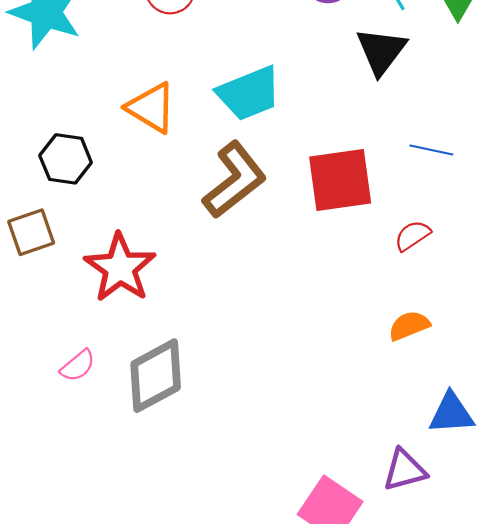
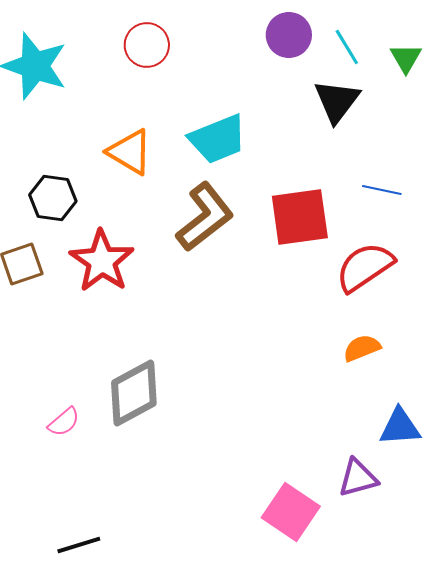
red semicircle: (412, 236) -> (365, 267), size x1.8
red star: (120, 268) -> (102, 261), moved
pink semicircle: (78, 366) -> (64, 422), moved

